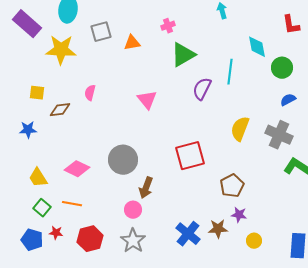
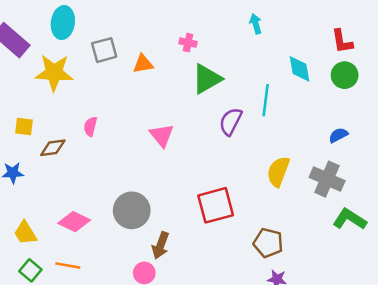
pink cross: (168, 26) -> (188, 43), turned 32
green circle: (282, 68) -> (345, 75), moved
brown pentagon: (232, 186) -> (268, 243), turned -30

